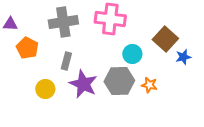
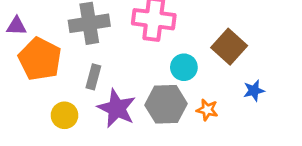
orange pentagon: (27, 48) -> (40, 59), size x1.4
blue star: (183, 57) -> (254, 91), moved

